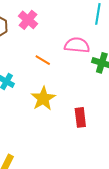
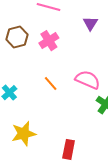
yellow star: (43, 99) -> (24, 134), moved

